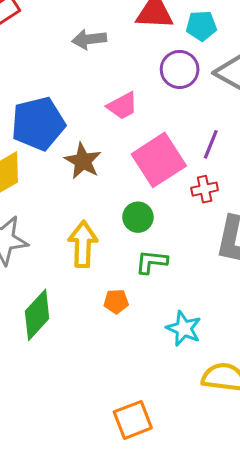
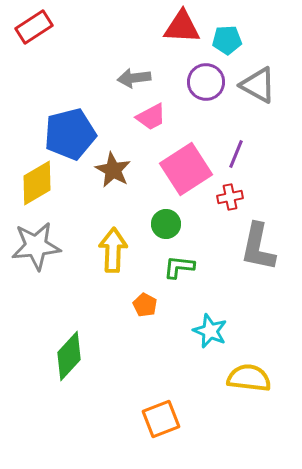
gray arrow: (89, 39) -> (134, 78), moved
orange pentagon: (116, 301) -> (145, 305), turned 30
green diamond: (37, 315) -> (69, 356), moved

